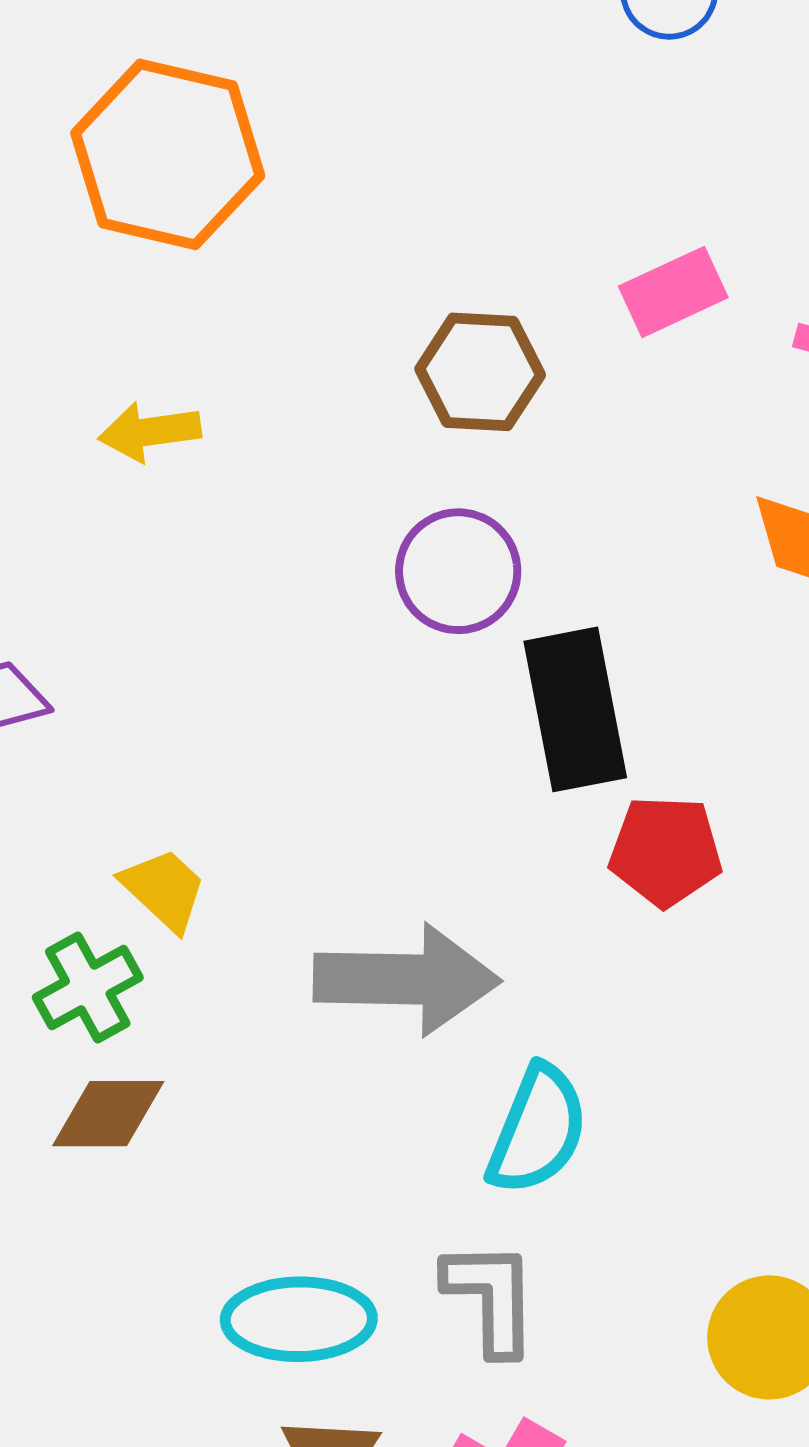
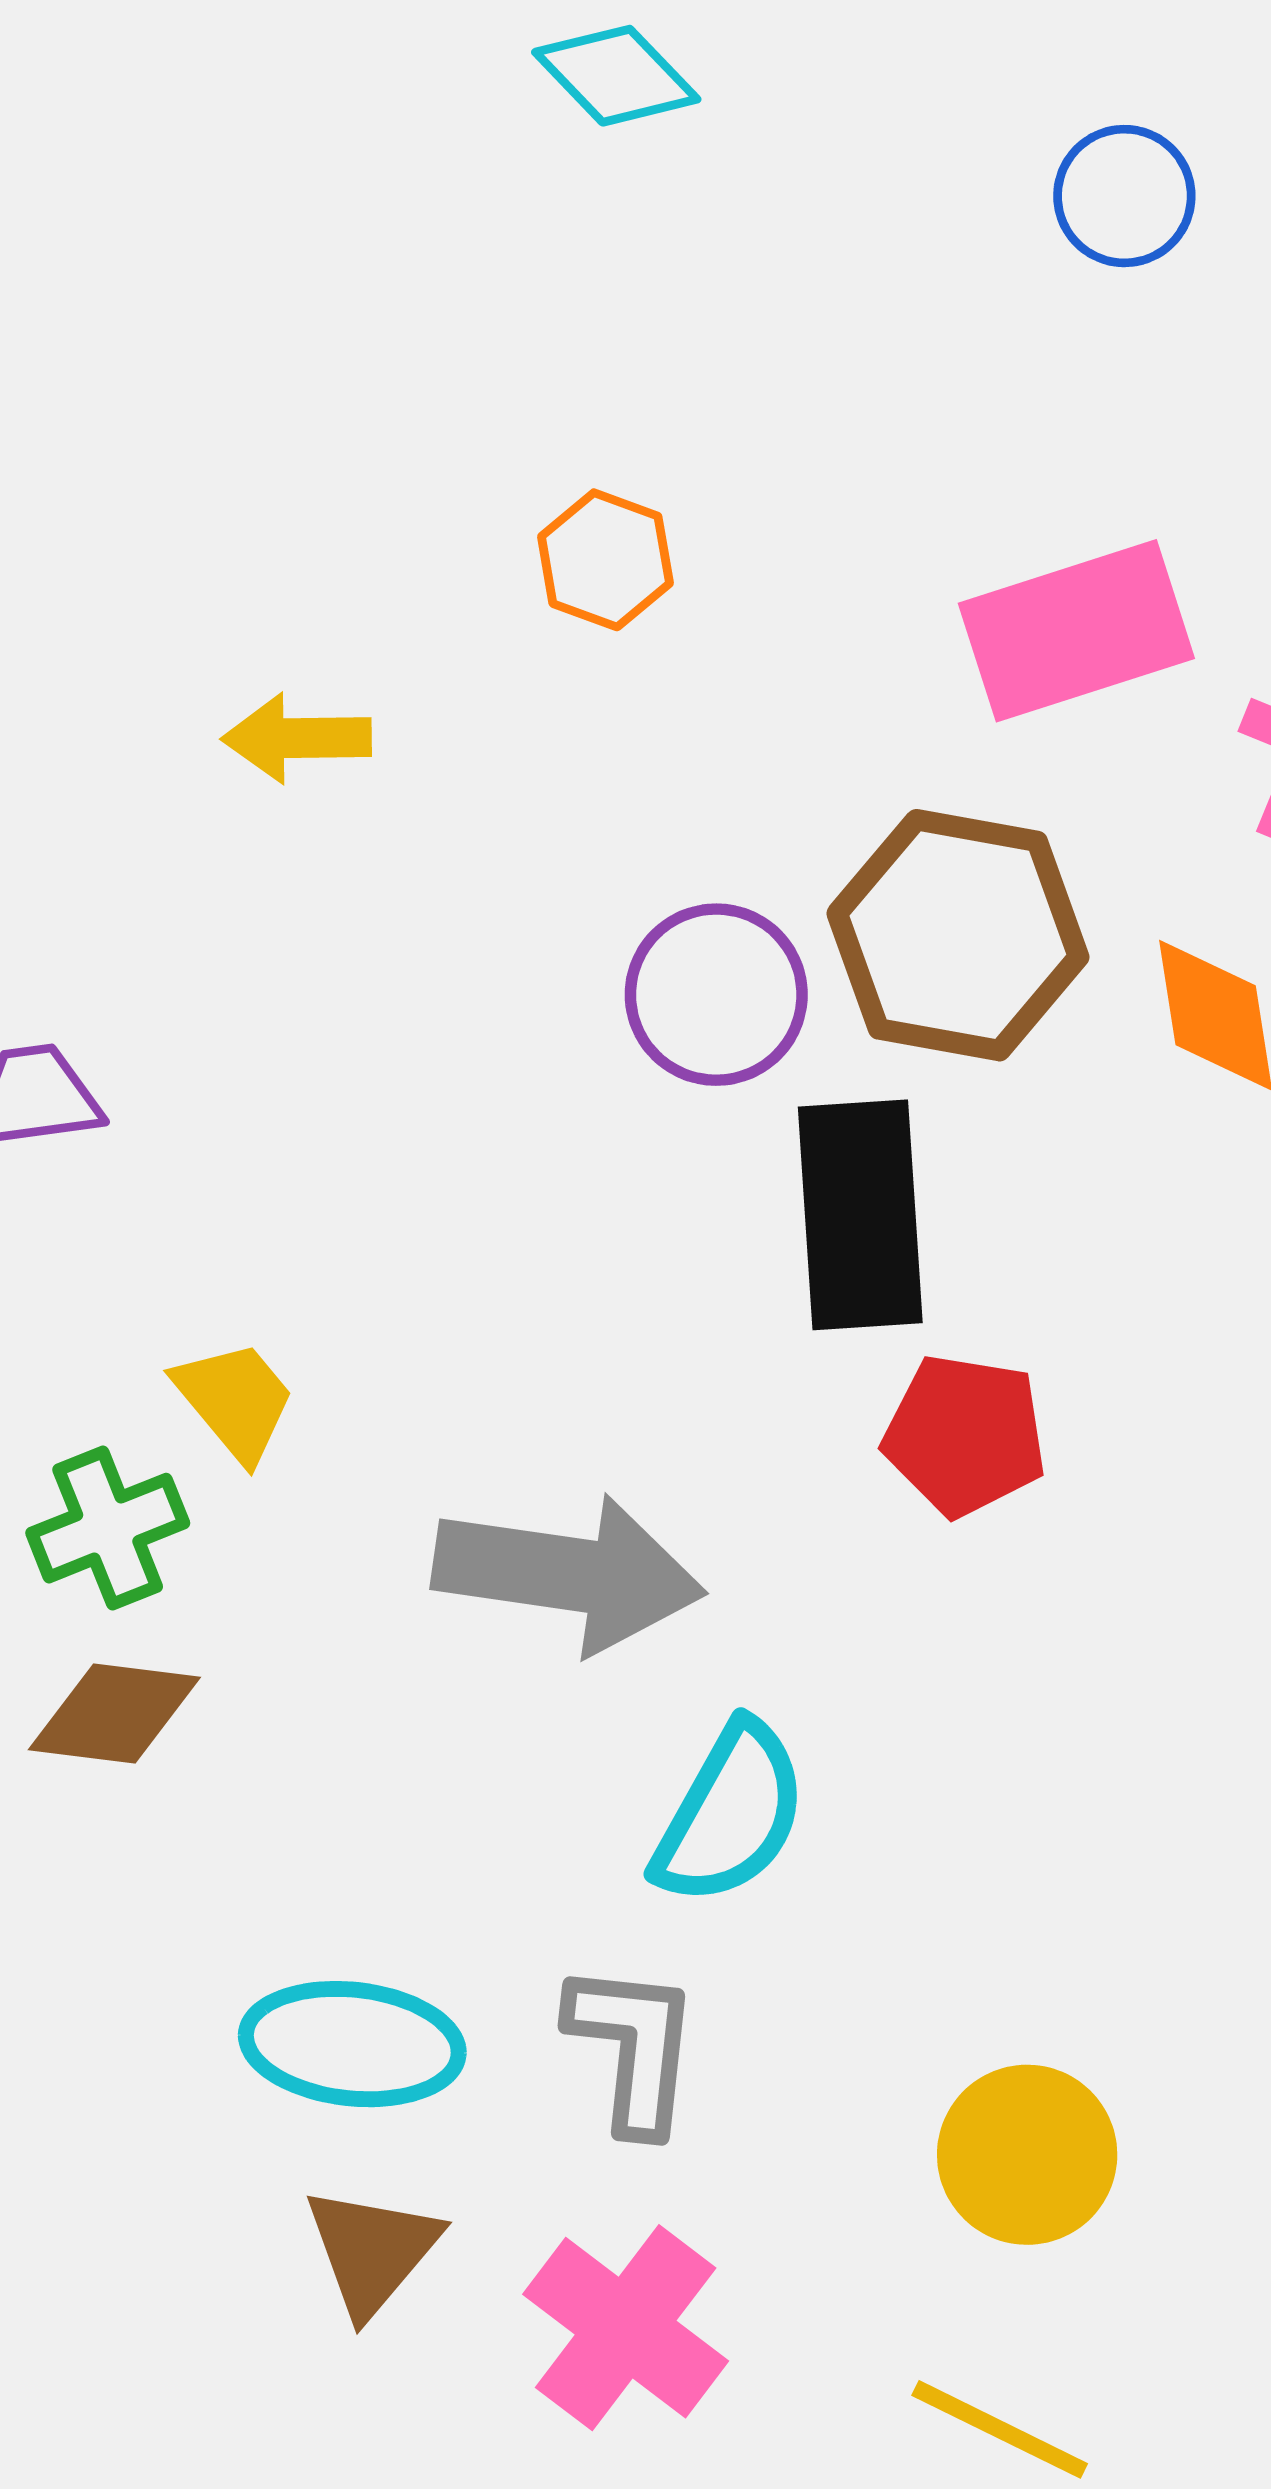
orange hexagon: (168, 154) -> (605, 560), moved, size x0.5
pink rectangle: (673, 292) -> (1076, 631), size x1.5
brown hexagon: (480, 372) -> (958, 935), moved, size x1.4

